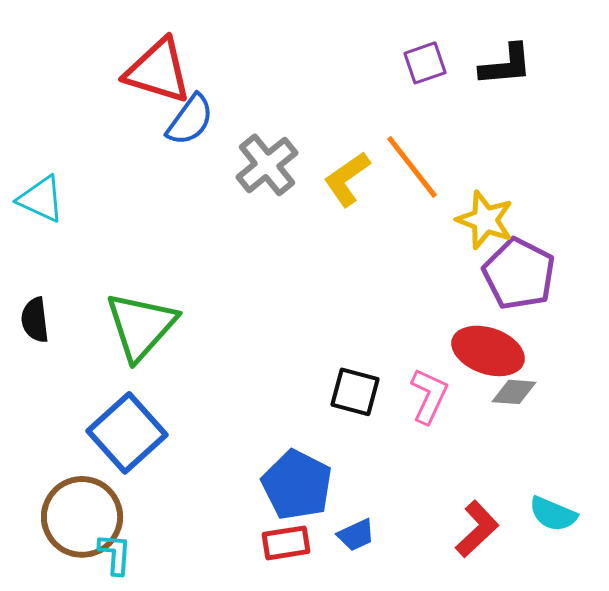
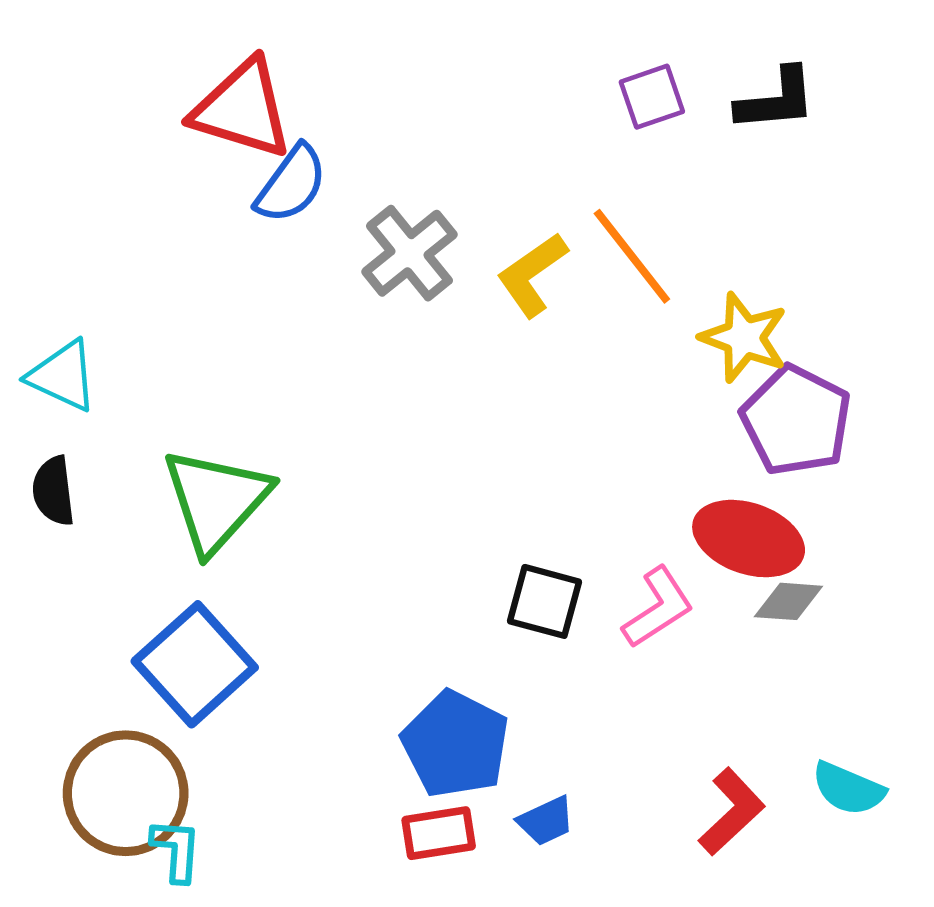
cyan triangle: (41, 199) -> (63, 376), moved
pink L-shape: (429, 396) -> (658, 608), turned 32

